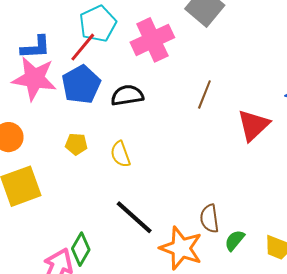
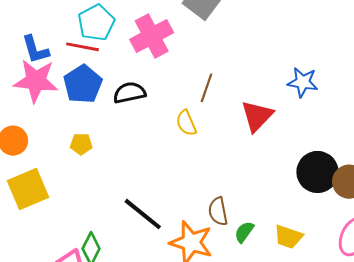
blue L-shape: (36, 47) -> (35, 50), turned 80
red line: (83, 47) -> (83, 47), turned 64
yellow semicircle: (120, 154) -> (186, 123), moved

